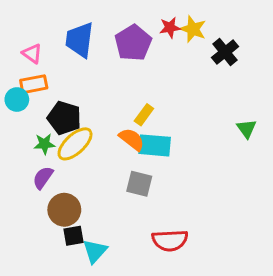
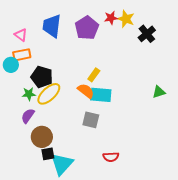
green triangle: (246, 129) -> (159, 92), moved, turned 48
red semicircle: (170, 240) -> (111, 157), size x0.7
cyan triangle: (95, 251) -> (62, 164), size x1.4

